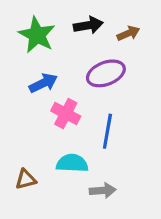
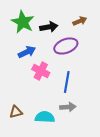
black arrow: (88, 25) -> (49, 27), moved
cyan semicircle: (72, 163) -> (45, 117), moved
gray arrow: (103, 191) -> (68, 107), moved

